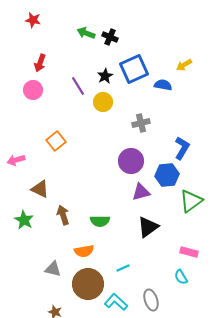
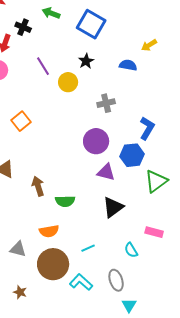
black cross: (110, 37) -> (23, 27), moved
blue square: (134, 69) -> (91, 24), moved, turned -36
black star: (105, 76) -> (86, 61), moved
purple triangle: (141, 192) -> (106, 172), turned 30
brown arrow: (63, 215) -> (38, 186), moved
cyan semicircle: (181, 277) -> (131, 250), moved

